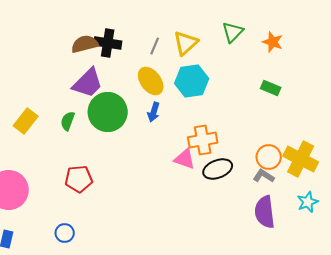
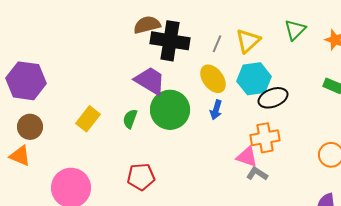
black cross: (108, 43) -> (170, 41), size x1.4
brown semicircle: (85, 44) -> (147, 25), moved
purple trapezoid: (88, 83) -> (150, 81), turned -104
black ellipse: (218, 169) -> (273, 98), moved
gray L-shape: (264, 176) -> (257, 174), moved

